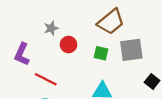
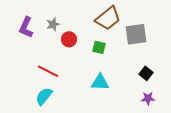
gray square: (131, 50) -> (136, 34), moved
purple L-shape: (22, 54) -> (26, 27), moved

